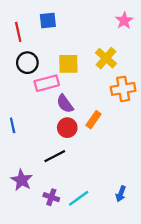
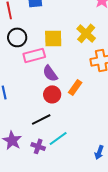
purple cross: (51, 197) -> (38, 146), moved
cyan line: (79, 198) -> (58, 138), moved

